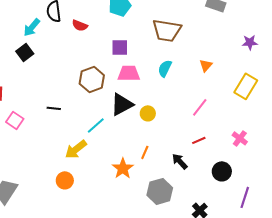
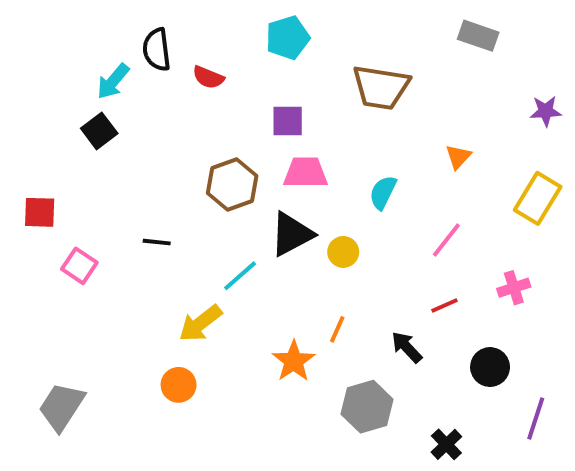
cyan semicircle: (165, 68) -> (383, 192), moved
pink cross: (240, 138) -> (514, 288), moved, turned 35

